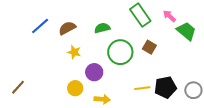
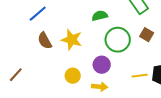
brown semicircle: (67, 28) -> (45, 41), moved, turned -90
yellow star: (74, 52) -> (72, 40), size x1.5
purple circle: (94, 72) -> (102, 65), moved

